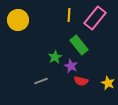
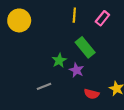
pink rectangle: (95, 18) -> (102, 18), size x0.6
red semicircle: (81, 81) -> (92, 94), moved

